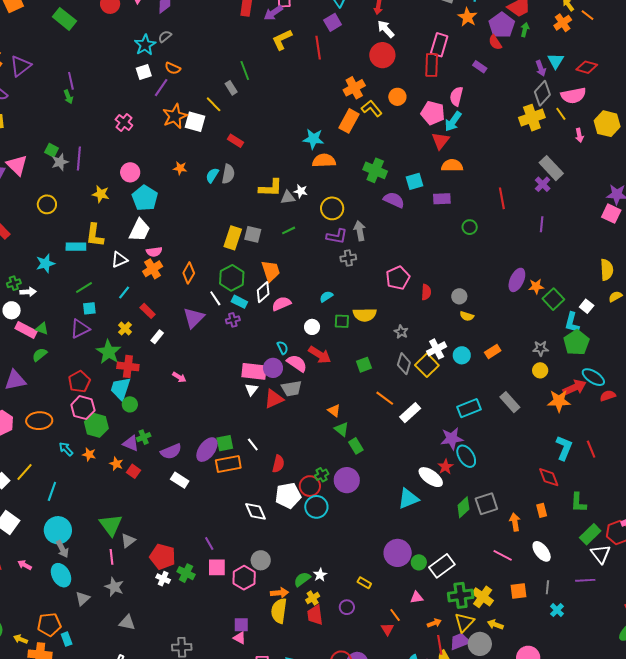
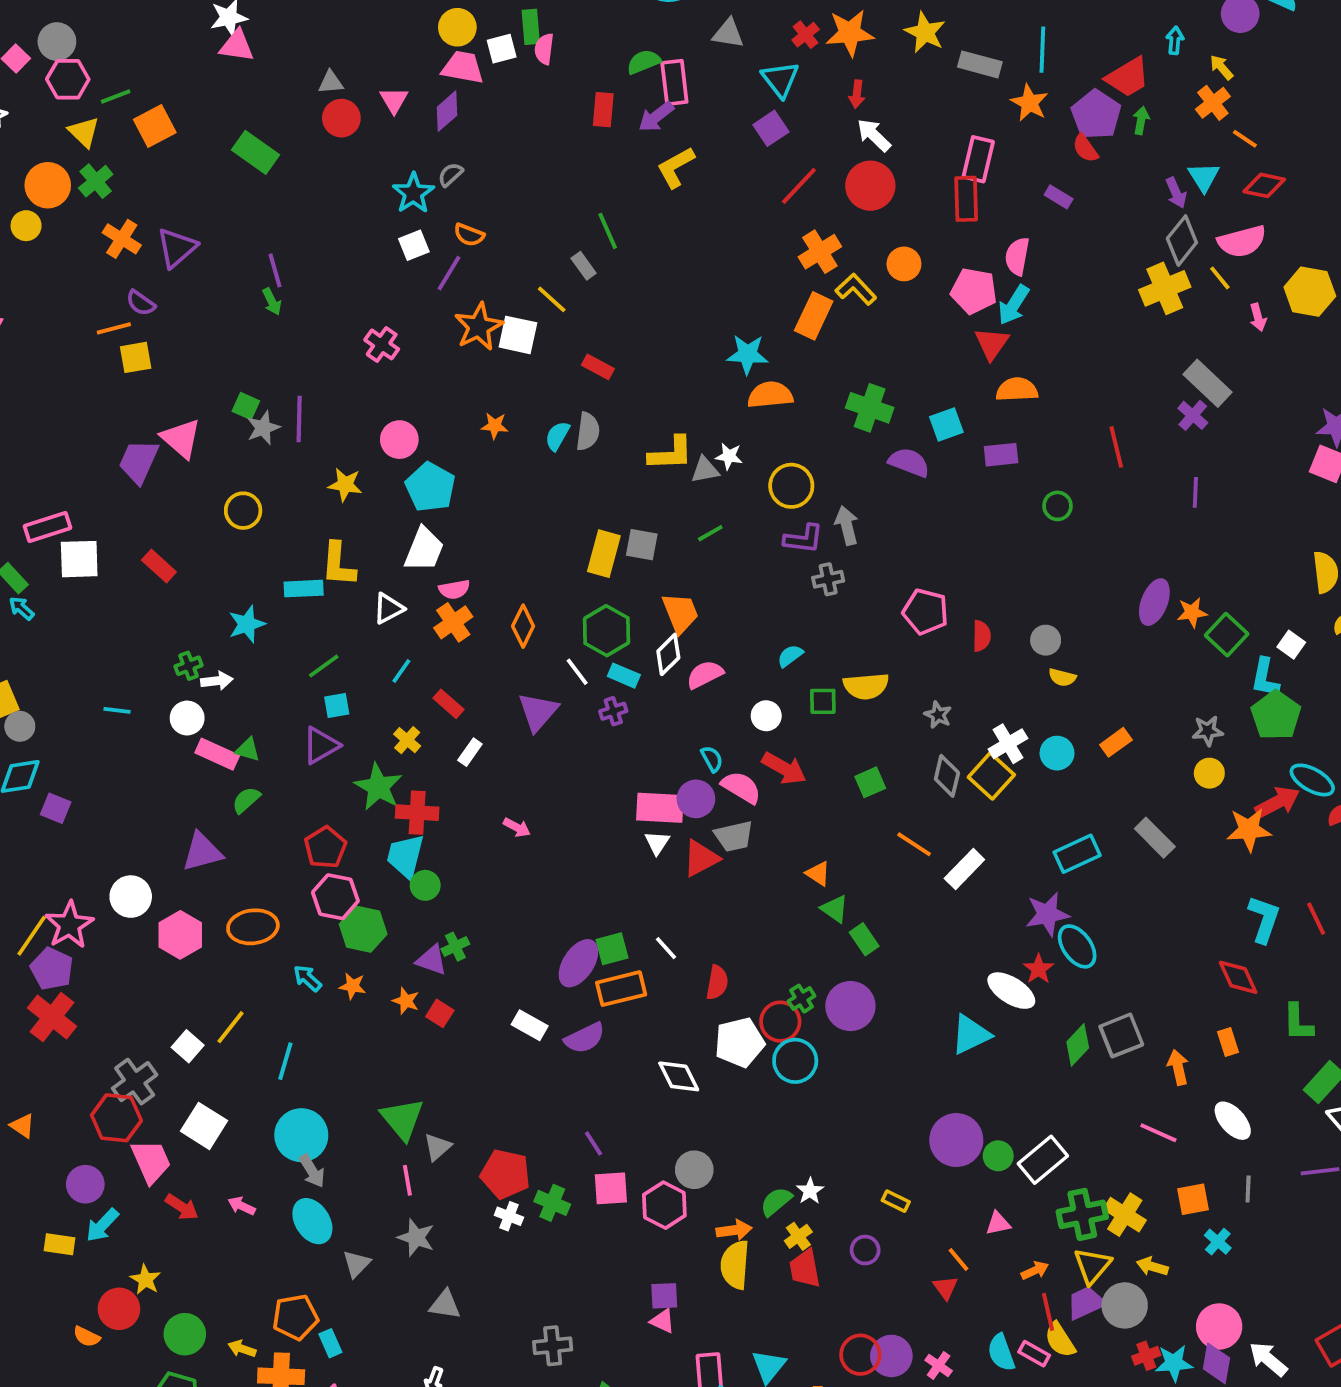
orange line: (587, 15) -> (1245, 139), moved
red line: (318, 48) -> (799, 186), moved, turned 55
pink pentagon: (398, 278) -> (925, 612), turned -30
purple semicircle: (171, 451) -> (585, 1038), moved
cyan cross: (557, 610) -> (1218, 1242), moved

